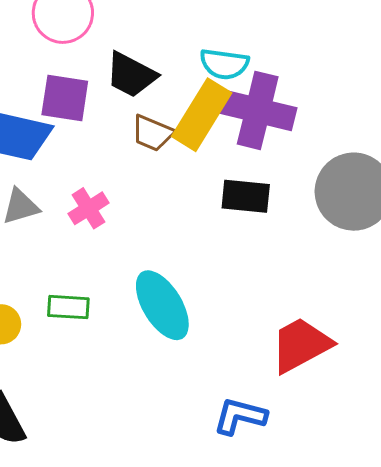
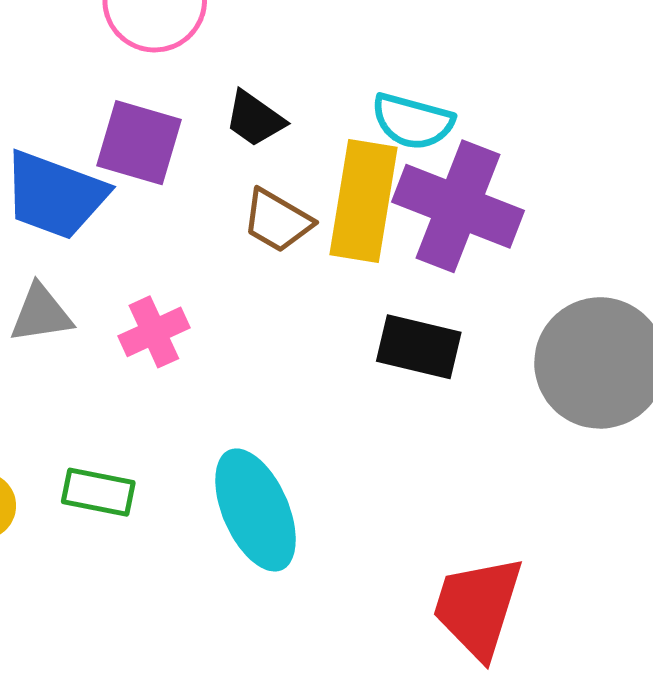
black trapezoid: (131, 75) -> (255, 119), size x0.7
yellow rectangle: (202, 115) -> (363, 201), turned -30
red trapezoid: (301, 345) -> (478, 607), turned -52

